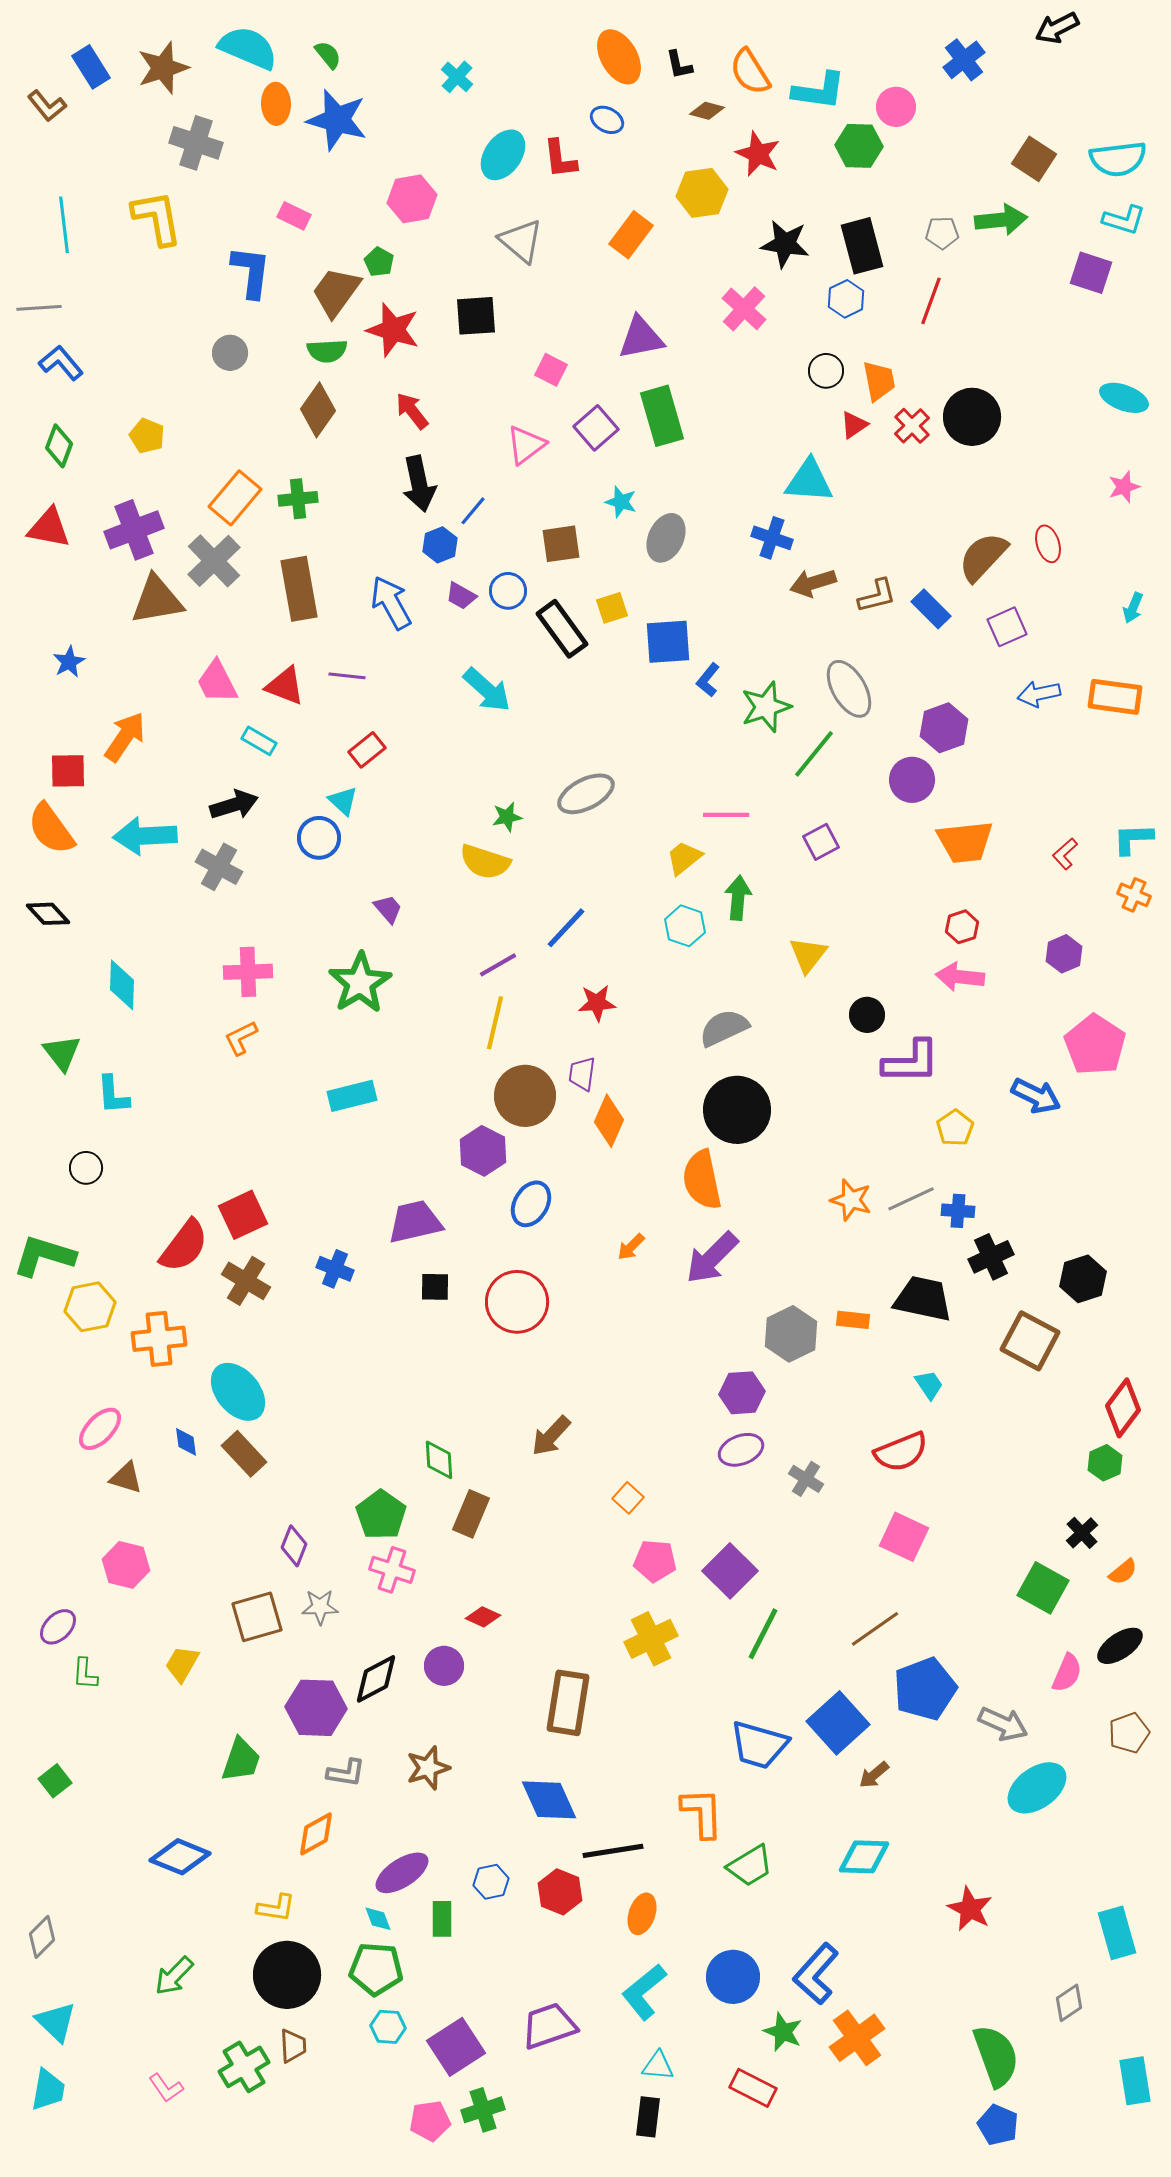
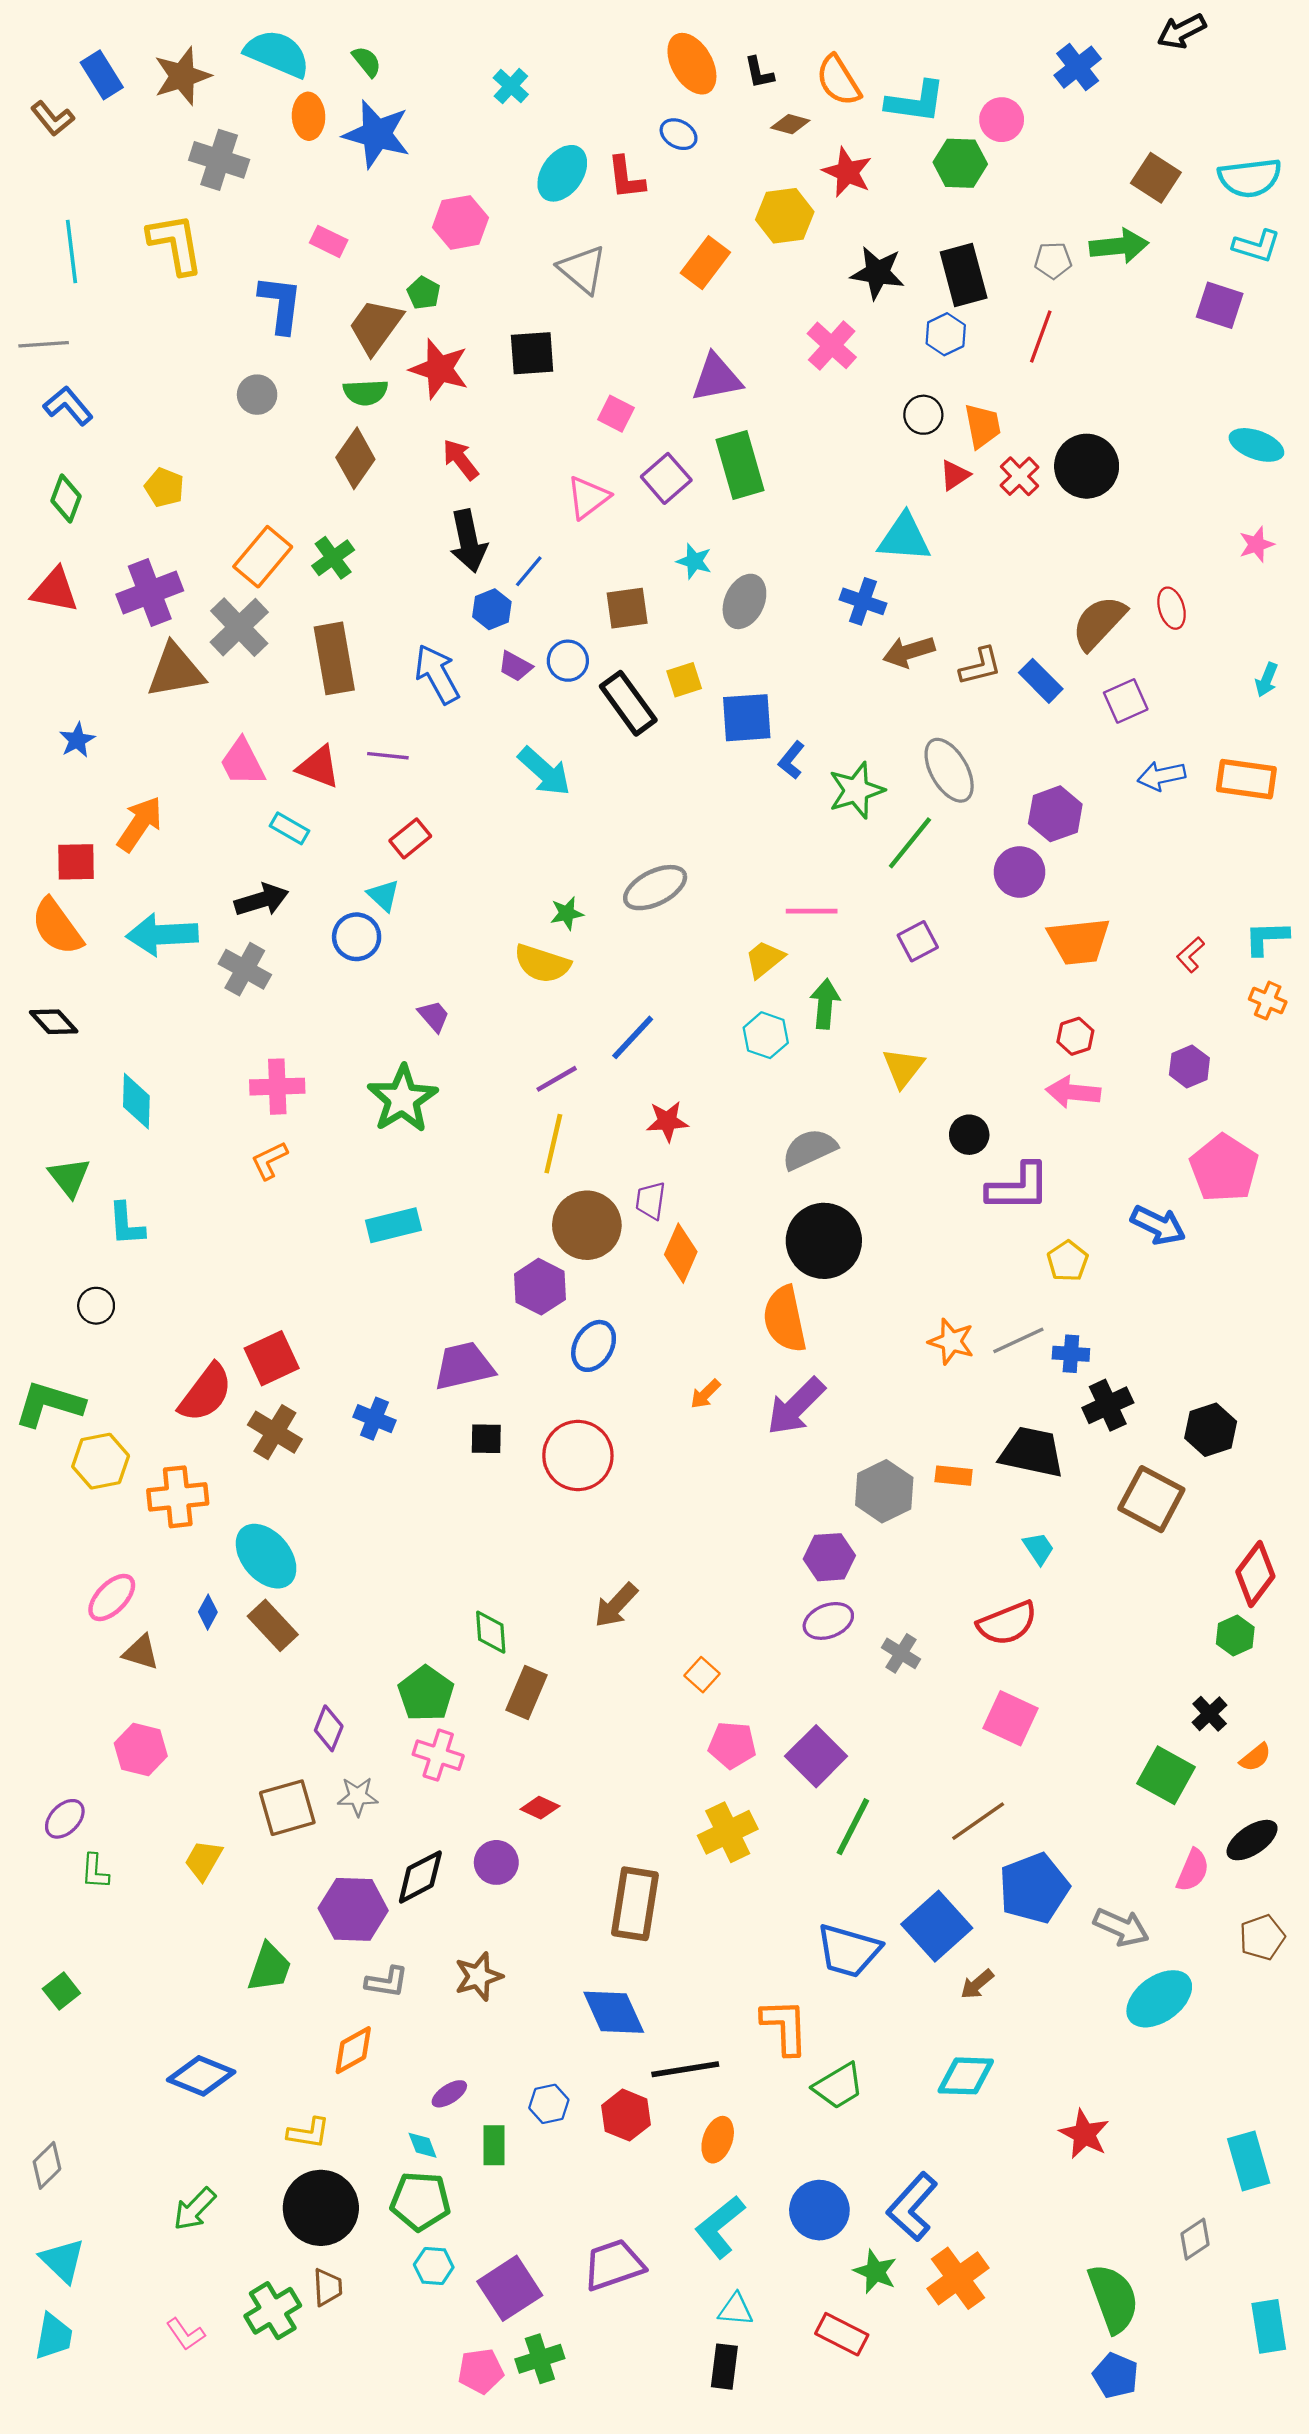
green cross: (298, 499) -> (333, 558), turned -30
blue diamond: (186, 1442) -> (208, 1612), turned 36
purple ellipse: (402, 1873) -> (449, 2094), size x0.6

